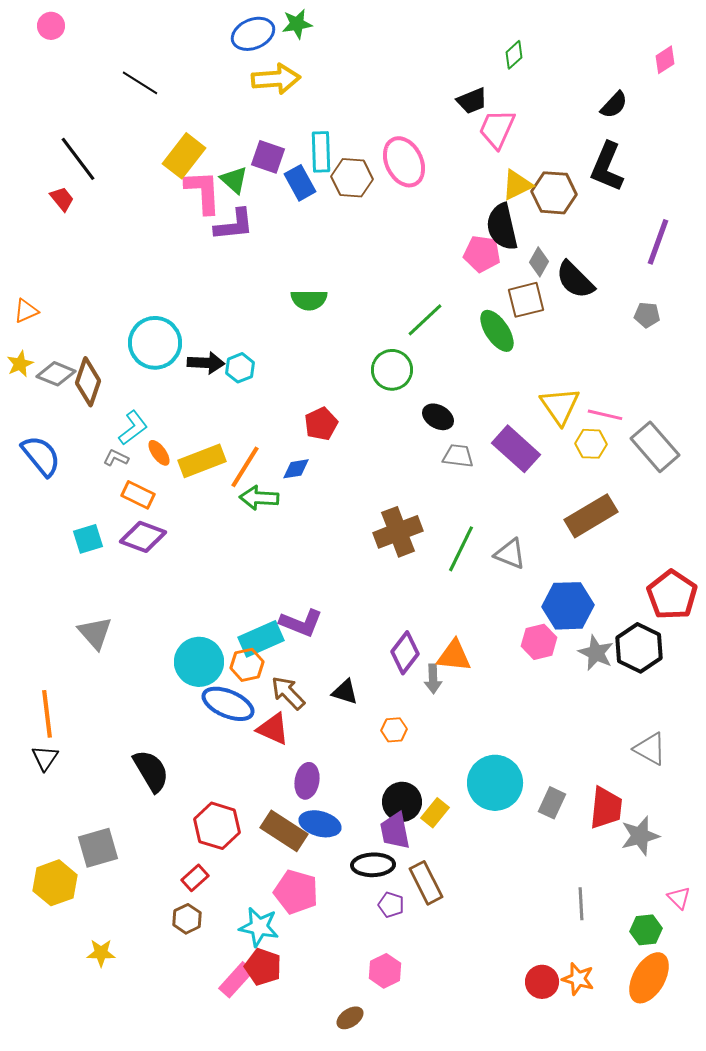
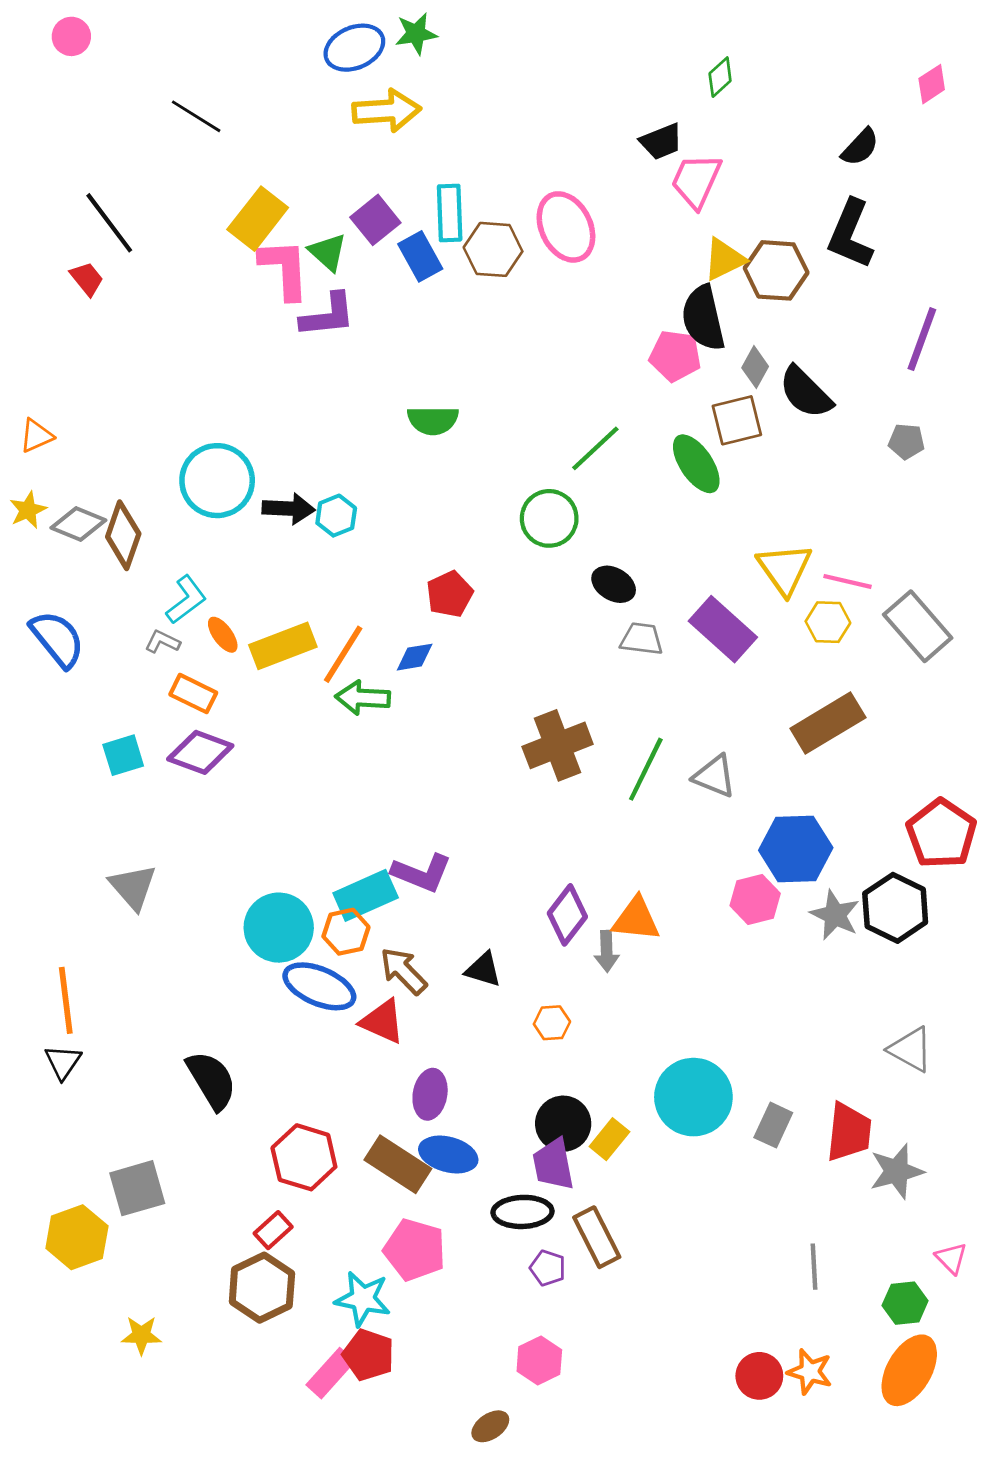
purple square: (268, 157) -> (375, 220), turned 32
brown hexagon: (187, 919) -> (262, 1288), size x1.6

